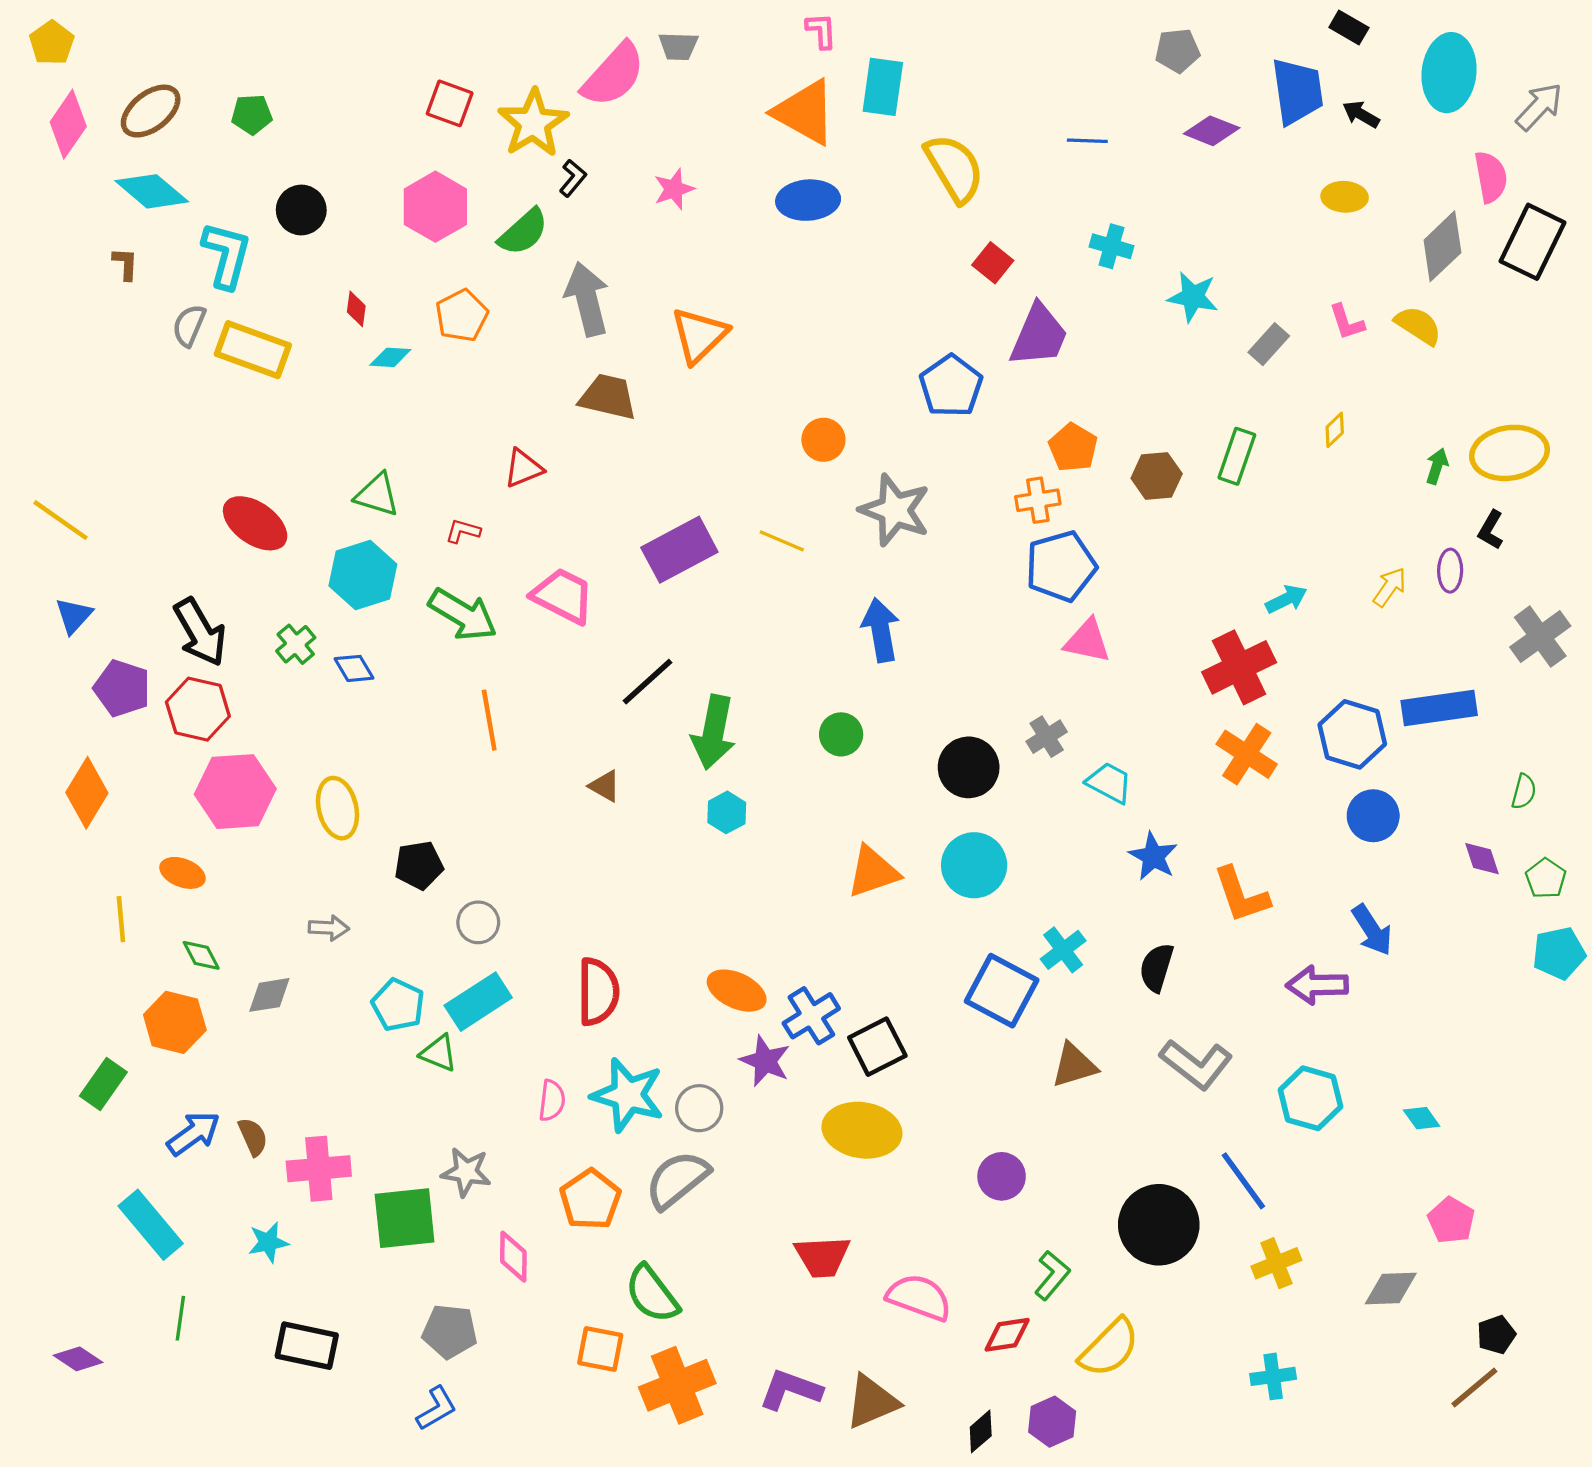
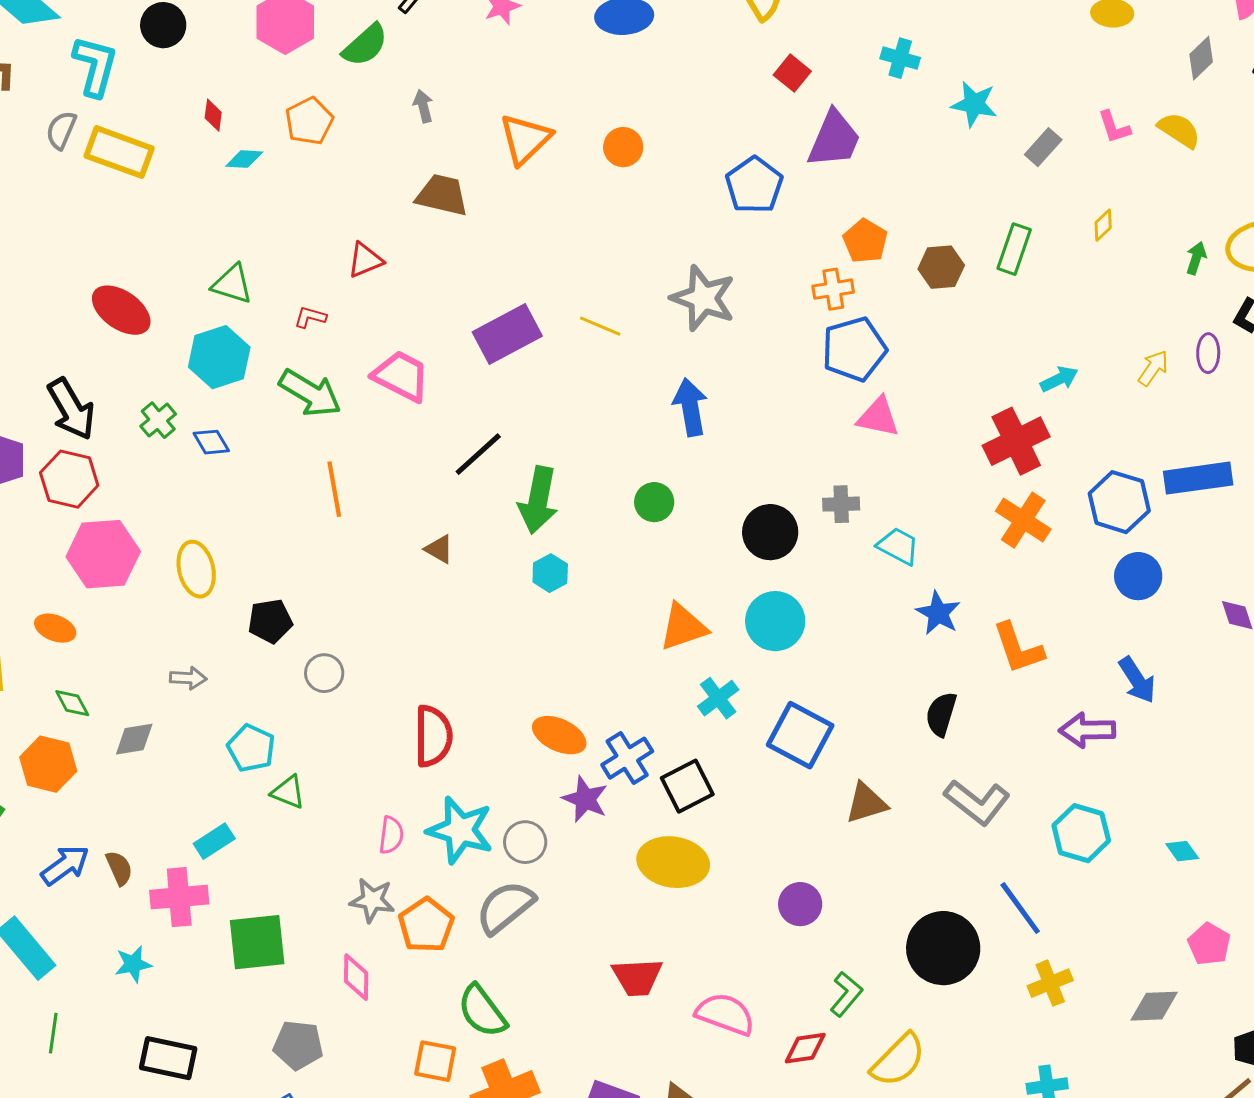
gray diamond: (1442, 246) -> (1201, 58), size x0.7
gray arrow: (587, 299) -> (423, 106), size x0.5
orange circle: (823, 440) -> (623, 147), moved
gray cross: (1047, 737) -> (841, 504), turned 30
cyan cross: (1063, 950) -> (718, 698), moved
cyan rectangle: (478, 1002) -> (214, 841), moved, size x0.7
gray star: (466, 1172) -> (372, 900), moved

